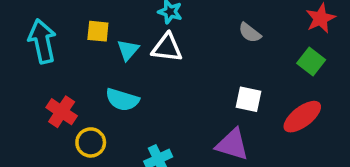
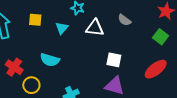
white triangle: (167, 48) -> (95, 28), moved
cyan triangle: (128, 50) -> (62, 28), moved
white square: (248, 99) -> (114, 60), moved

